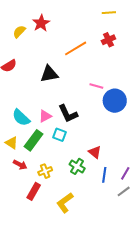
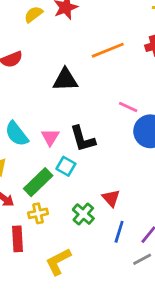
pink triangle: (45, 116) -> (50, 137), turned -40
green rectangle: (34, 140) -> (38, 182), moved
red rectangle: (34, 191) -> (17, 239), turned -42

